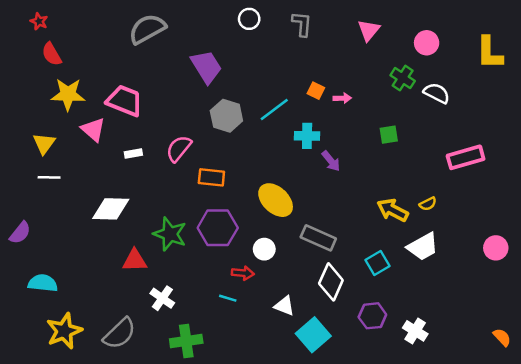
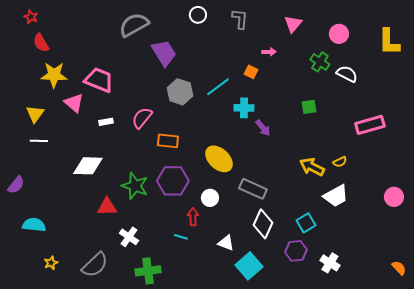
gray semicircle: (147, 29) -> (134, 25), moved
pink arrow: (342, 98) -> (269, 52), moved
cyan square: (377, 263) -> (306, 223), moved
red arrow: (243, 273) -> (193, 217), turned -96
yellow star: (64, 331) -> (51, 263), size x0.5

